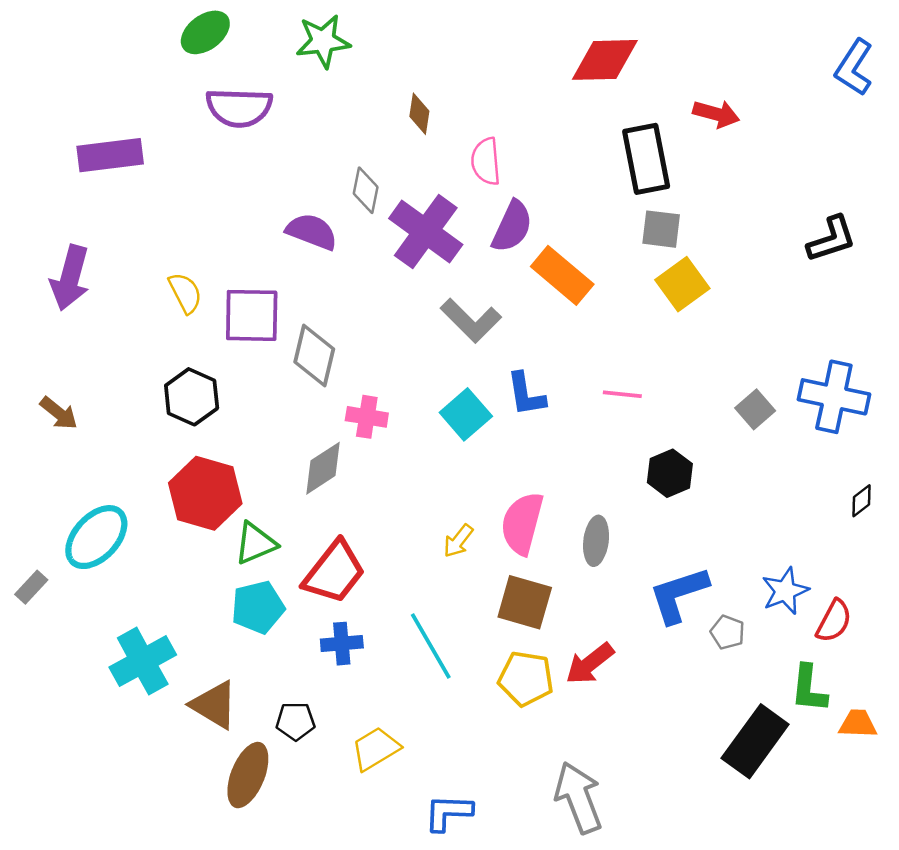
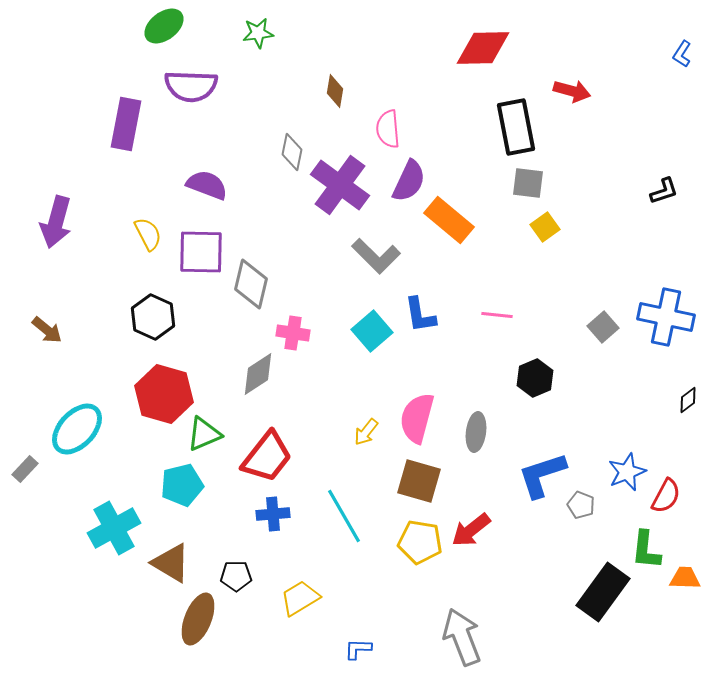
green star: (323, 41) -> (258, 33), size x0.7
blue L-shape: (854, 67) -> (682, 54), size x0.6
purple rectangle: (110, 155) -> (126, 124), moved, turned -72
purple semicircle: (312, 232) -> (207, 185), moved
black L-shape: (831, 239) -> (664, 191), size x0.7
yellow square: (682, 284) -> (545, 227), size x0.7
cyan pentagon: (258, 607) -> (182, 485), moved
blue L-shape: (448, 813) -> (358, 649), size x0.7

